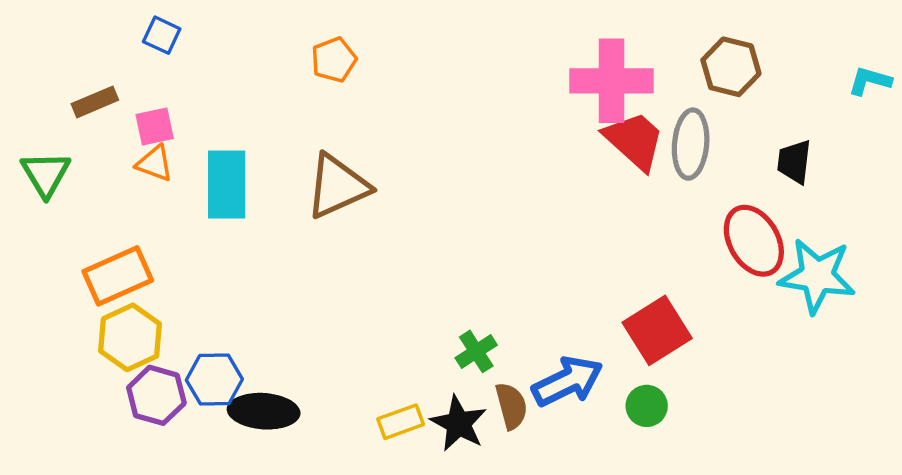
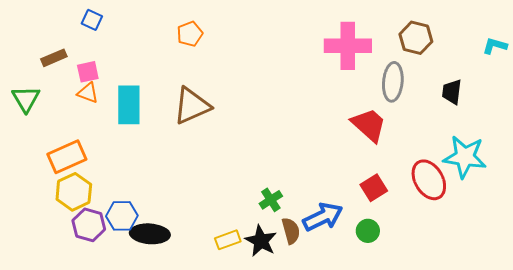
red trapezoid: (634, 141) -> (369, 125), moved
red ellipse: (754, 241) -> (429, 180), moved
red square: (657, 330) -> (374, 188), size x0.7

